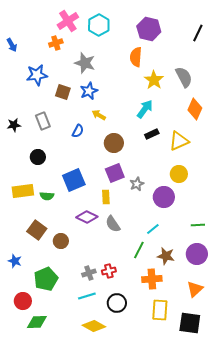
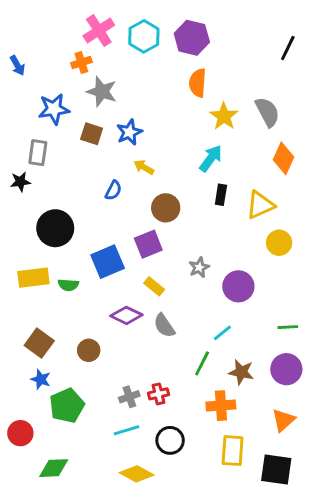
purple hexagon: (149, 29) -> (192, 38), moved
gray star: (85, 63) -> (102, 92), moved
gray rectangle: (43, 121) -> (38, 153), moved, turned 30
black rectangle: (152, 134) -> (221, 195), turned -56
black circle: (38, 157) -> (55, 228), size x1.6
purple square: (115, 173) -> (148, 244), moved
yellow circle: (179, 174) -> (279, 243), moved
yellow rectangle: (106, 197) -> (154, 286), turned -48
brown square: (37, 230) -> (39, 343), moved
blue star: (15, 261) -> (41, 379), moved
red circle: (23, 301) -> (20, 433), moved

